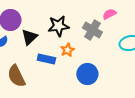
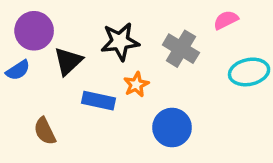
pink semicircle: (109, 14) -> (226, 20), moved
brown semicircle: (16, 76) -> (45, 131), size x0.7

